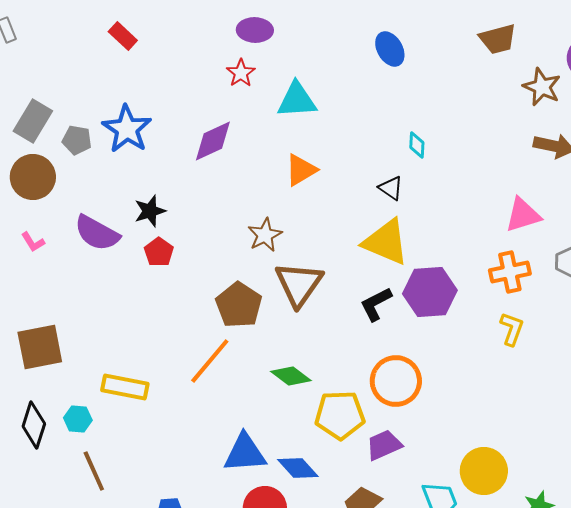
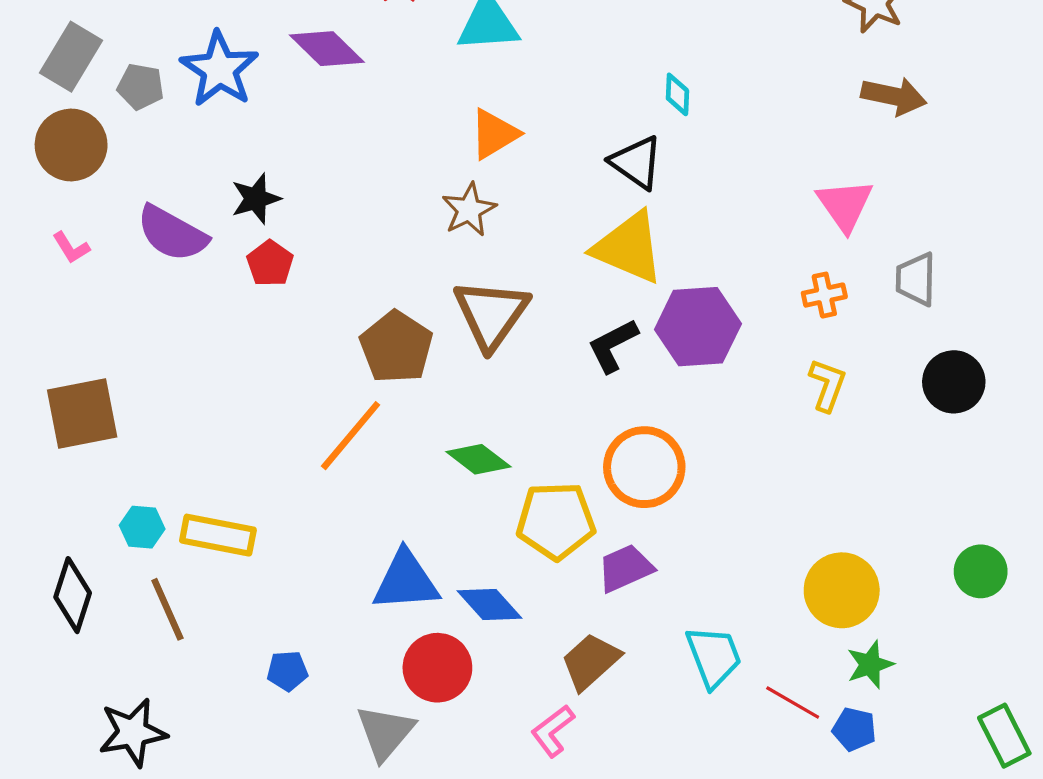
purple diamond: (213, 141) -> (327, 49), moved, turned 69
black triangle: (391, 188) -> (636, 162), size x1.4
pink triangle: (523, 215) -> (845, 205), turned -48
brown star: (265, 235) -> (469, 210), moved
orange cross: (510, 272) -> (824, 295), size x0.7
yellow rectangle: (125, 387) -> (218, 535), moved
black diamond: (34, 425) -> (73, 595), moved
yellow circle: (484, 471) -> (842, 590), moved

